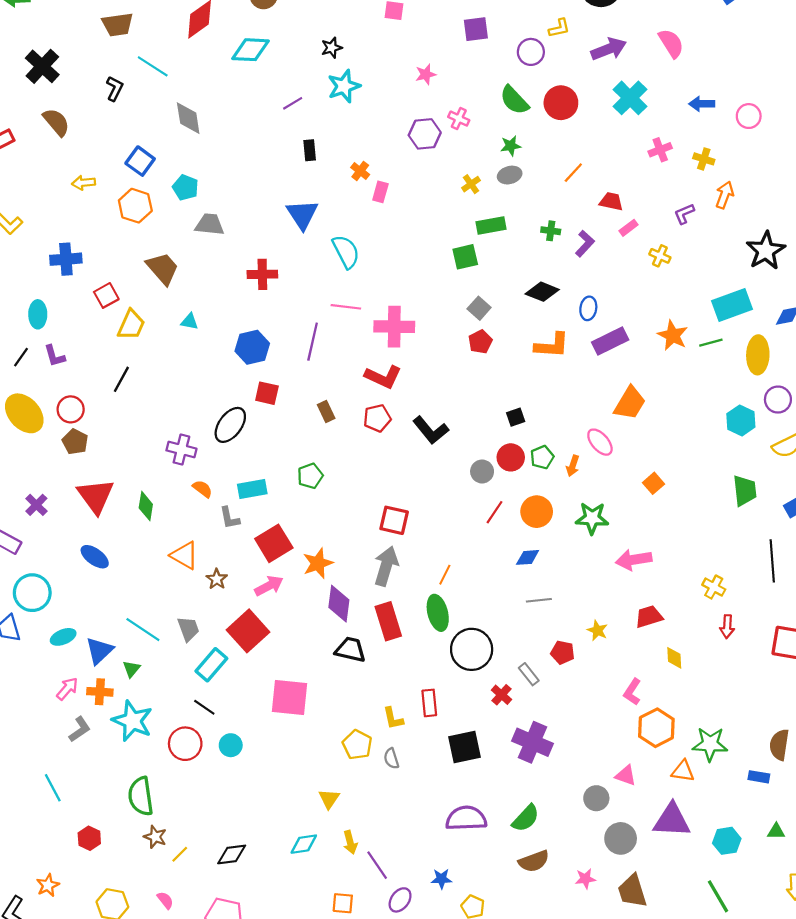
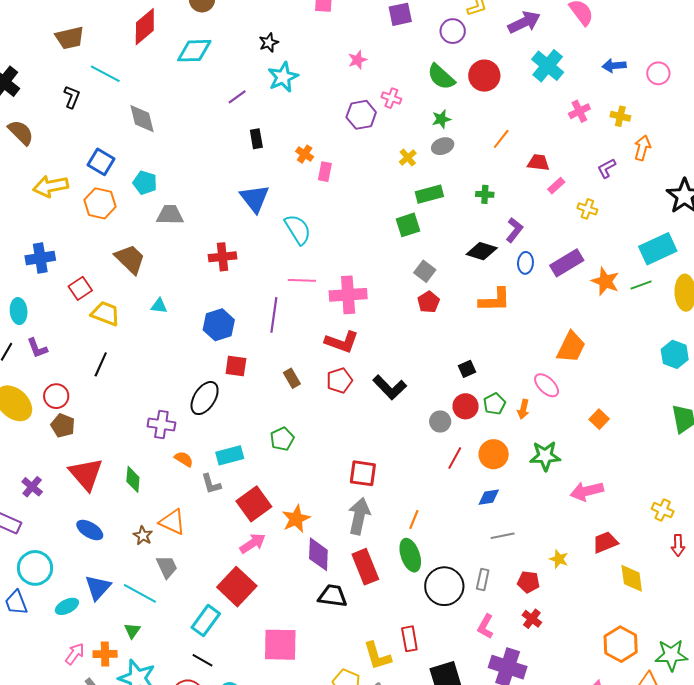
yellow arrow: (84, 183) -> (51, 186), size x1.6
purple L-shape: (585, 244) -> (514, 230), moved
yellow trapezoid: (131, 325) -> (106, 313), turned -88
purple rectangle: (610, 341) -> (567, 263), moved
brown star: (217, 579) -> (143, 536), moved
gray trapezoid: (188, 629) -> (167, 567), moved
blue triangle: (99, 651) -> (98, 587), moved
yellow diamond: (674, 658) -> (632, 578), size x1.4
gray rectangle: (529, 674) -> (483, 579), moved, turned 55
pink L-shape: (632, 692) -> (485, 626), moved
red cross: (501, 695) -> (532, 619), moved
yellow L-shape: (393, 718) -> (377, 656), size x1.4

